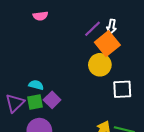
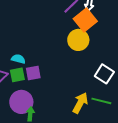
white square: (122, 89) -> (104, 74), moved, turned 36
purple square: (52, 100) -> (33, 73), turned 35

